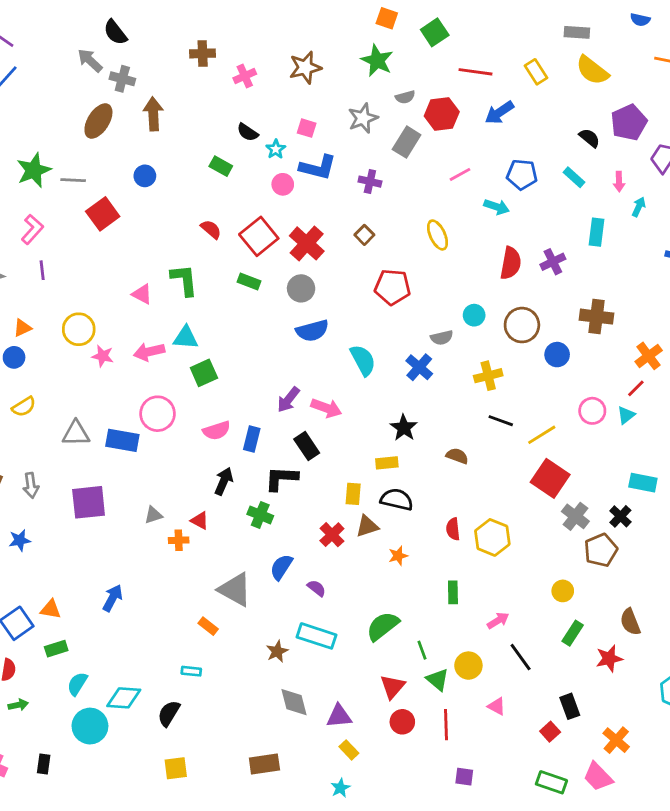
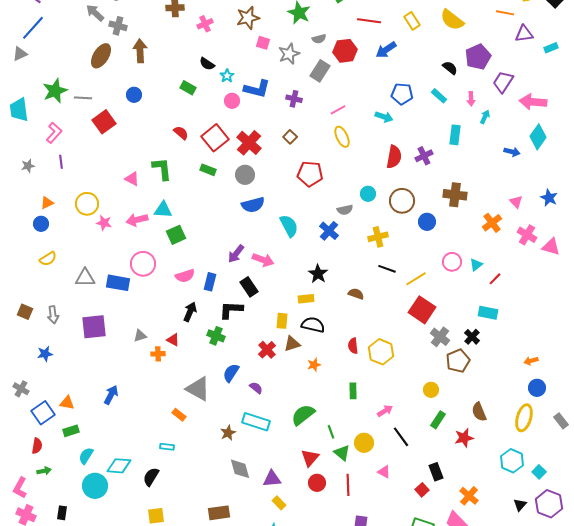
pink square: (307, 128) -> (263, 43), moved
pink line: (460, 174) -> (338, 110), moved
red line: (636, 388) -> (495, 279), moved

